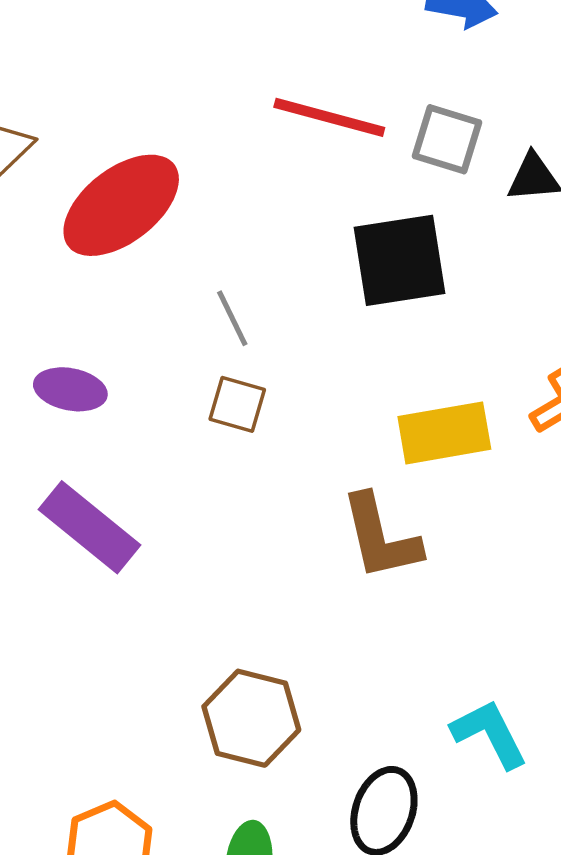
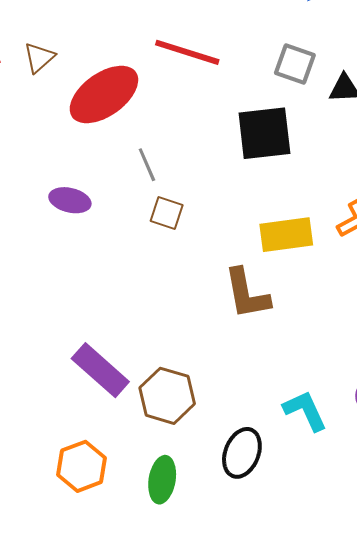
red line: (329, 117) -> (187, 52), moved
gray line: (232, 318) -> (147, 165), moved
purple rectangle: (89, 527) -> (100, 370), moved

